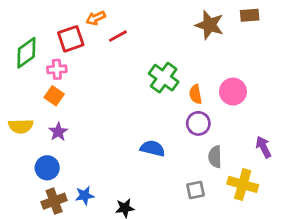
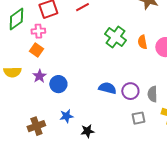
orange semicircle: (196, 94) -> (142, 42), moved
purple circle: (198, 123) -> (130, 91), moved
blue circle: (47, 168) -> (58, 84), moved
blue star: (85, 196) -> (66, 116), moved

